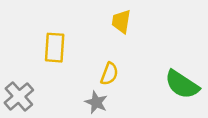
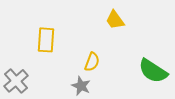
yellow trapezoid: (121, 21) -> (115, 20), moved, turned -45

